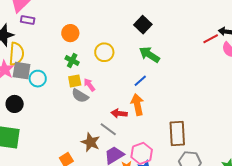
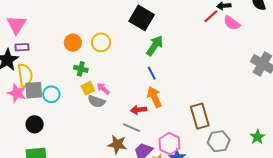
purple rectangle: (28, 20) -> (22, 47), moved
black square: (143, 25) -> (142, 18), size x1.4
yellow circle: (104, 52) -> (101, 42), moved
green arrow: (149, 55) -> (155, 46), turned 105
blue line: (140, 81) -> (152, 73), turned -64

